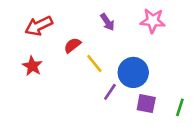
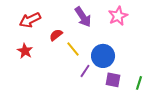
pink star: (153, 21) -> (118, 16), turned -30
purple arrow: (107, 22) -> (83, 17), size x1.5

